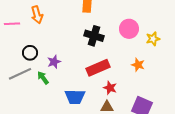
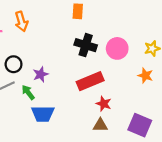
pink circle: (129, 29) -> (117, 48), moved
orange star: (138, 65) -> (145, 76), moved
blue trapezoid: (75, 97) -> (43, 114), moved

